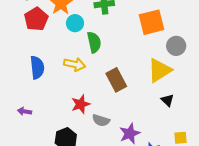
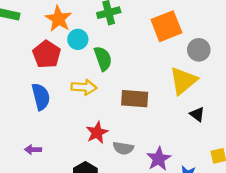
red pentagon: (36, 19) -> (47, 54), moved
brown rectangle: (116, 80) -> (135, 99), turned -50

